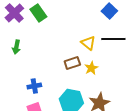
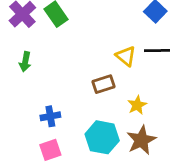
yellow star: (91, 68) -> (137, 105), moved

